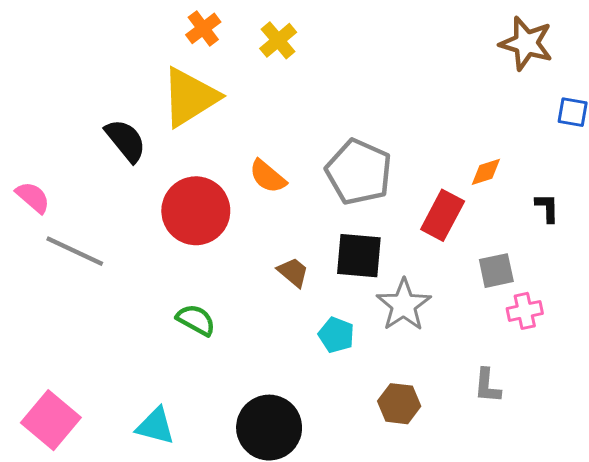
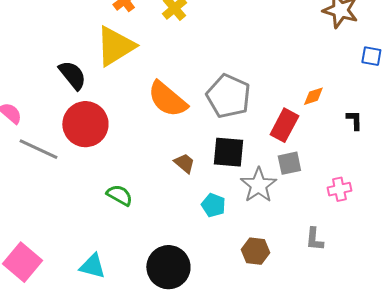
orange semicircle: (268, 176) -> (167, 99), size x1.6
red circle: (196, 211) -> (85, 124), moved
gray square: (496, 271) -> (289, 163), moved

